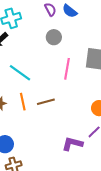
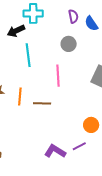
pink line: (67, 69) -> (58, 76), moved, turned -30
cyan line: (20, 73) -> (28, 55), moved, turned 30

